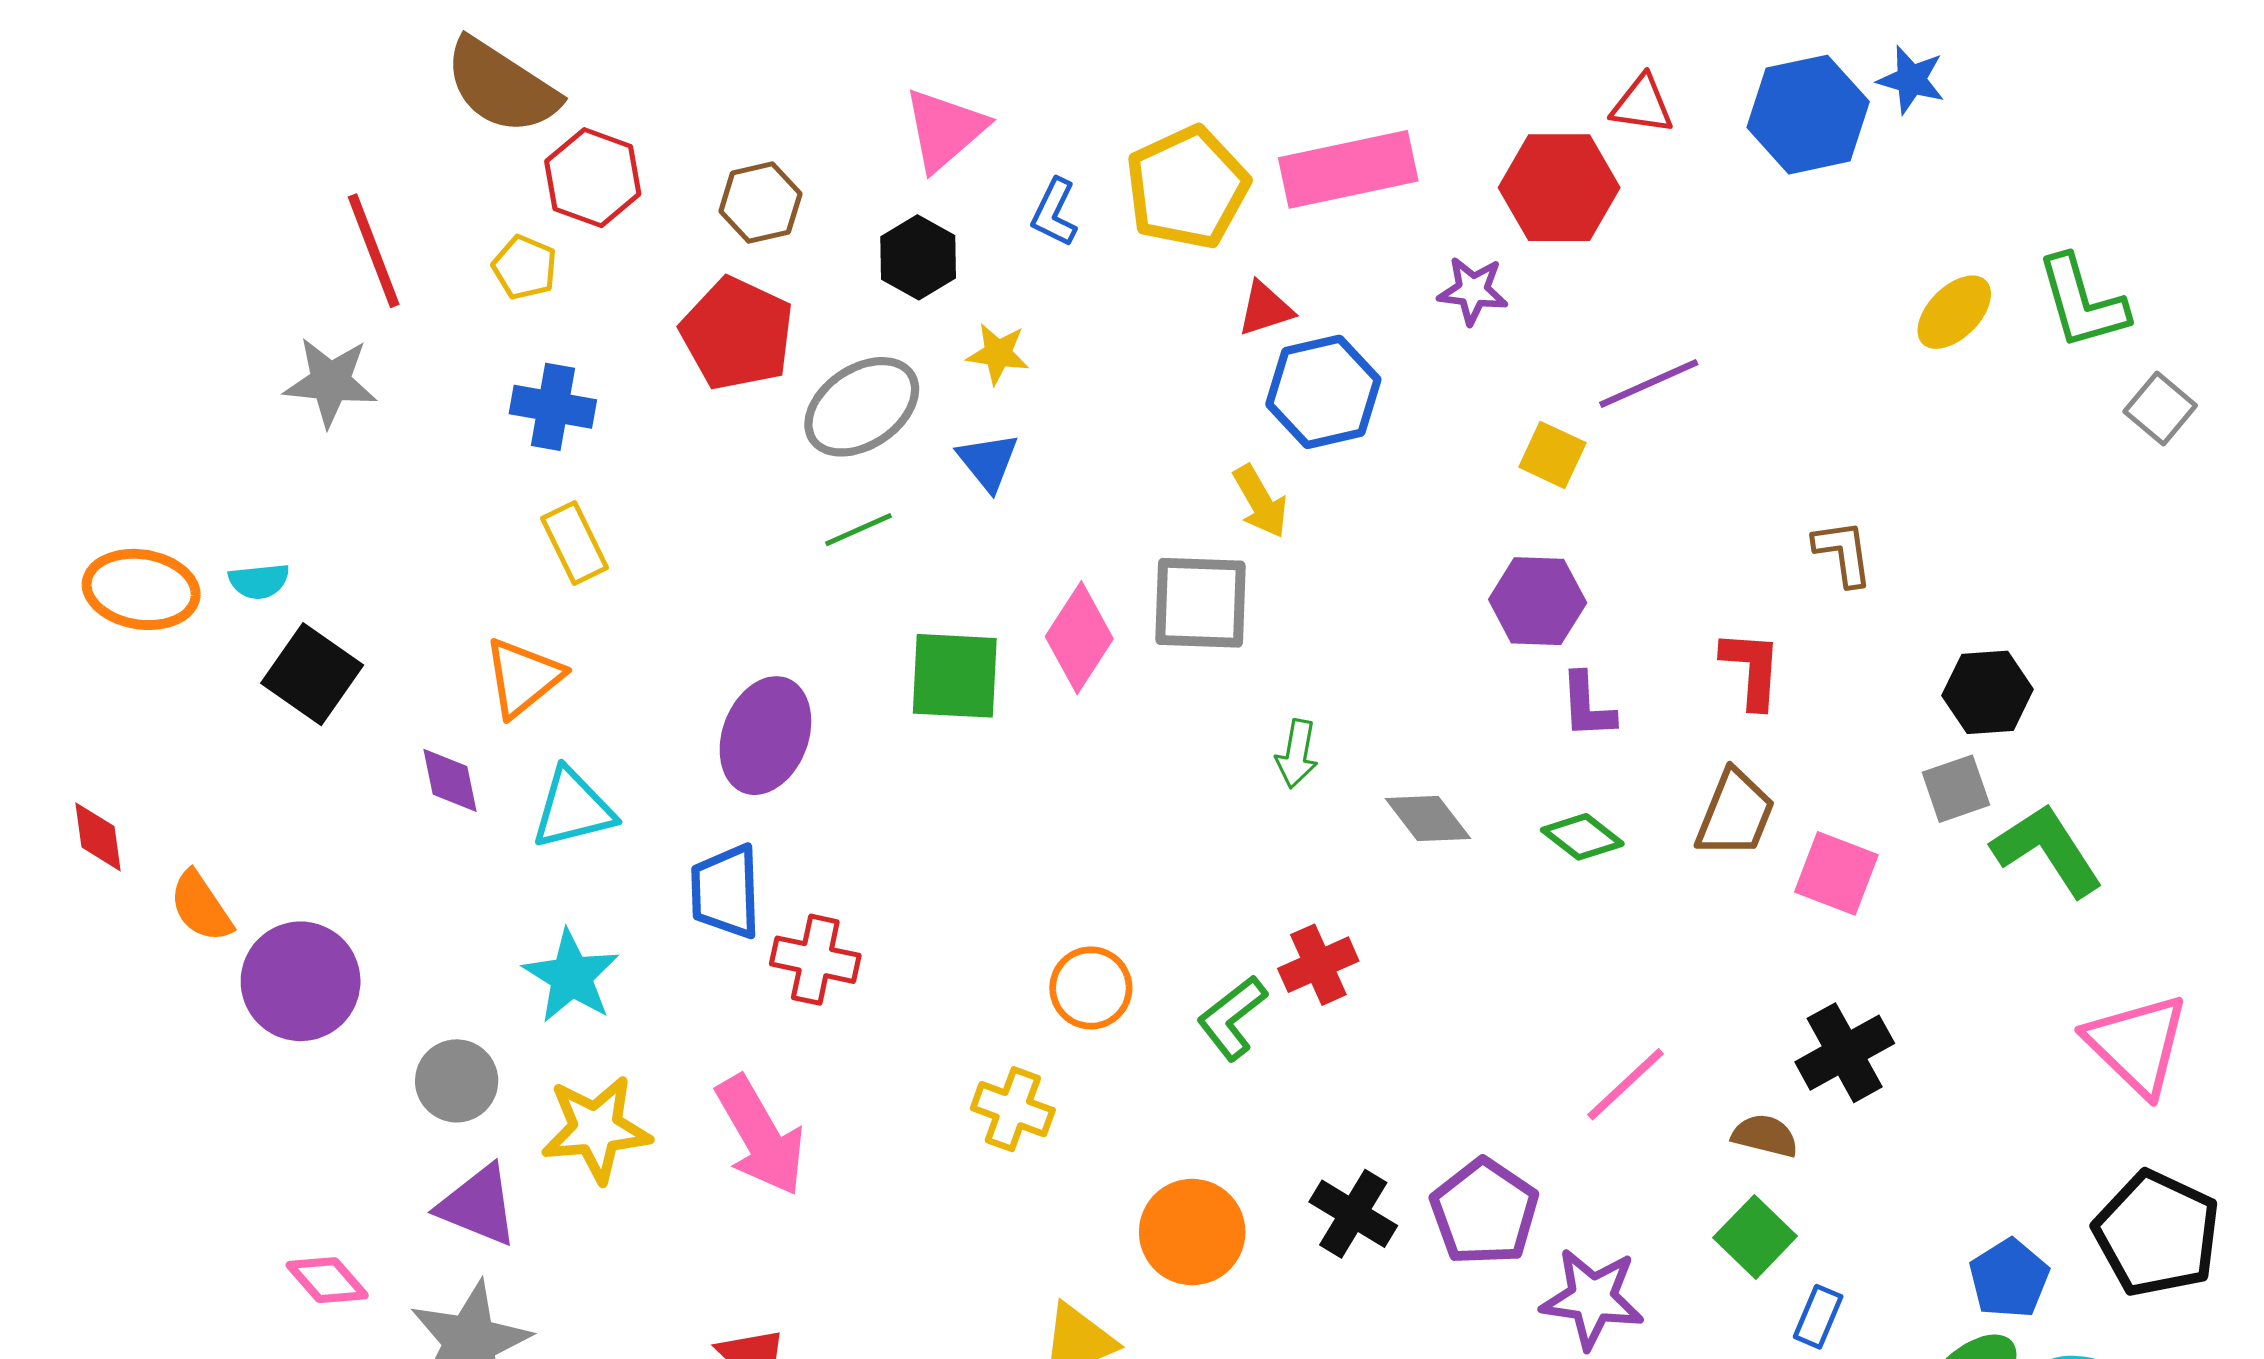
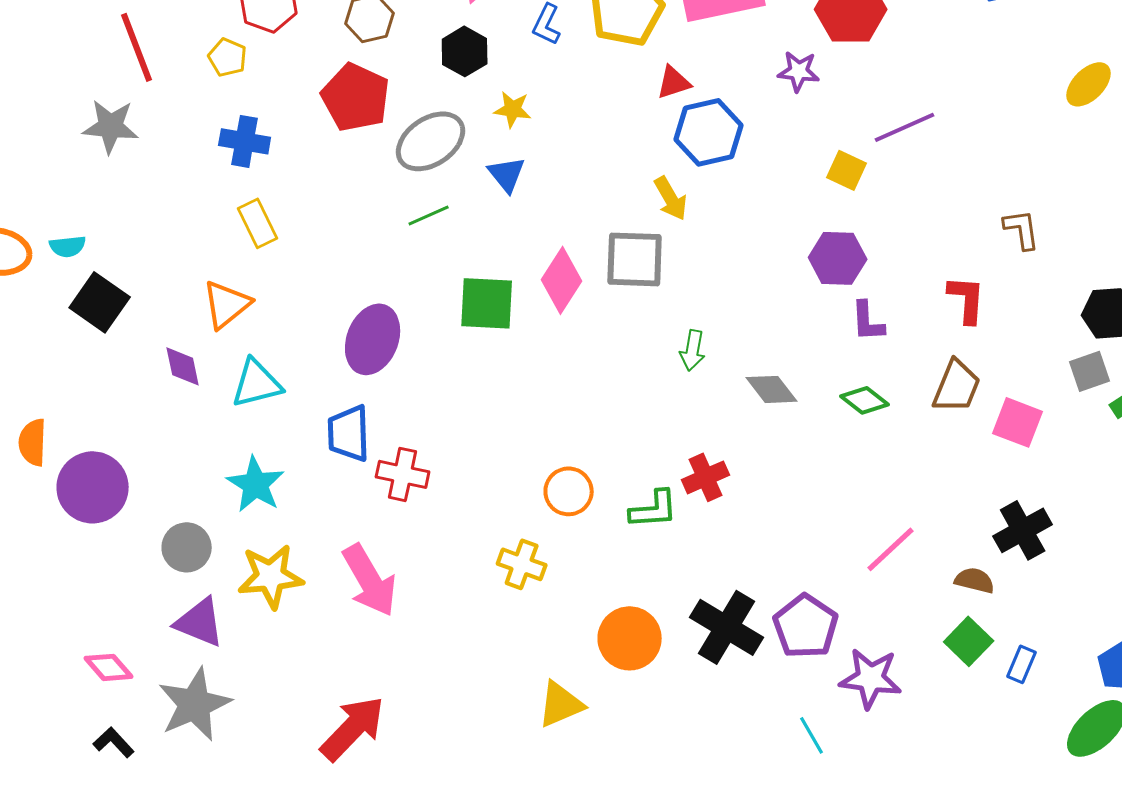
orange semicircle: (201, 907) -> (33, 442), turned 36
green L-shape: (1232, 1018) -> (654, 509), turned -146
black cross: (1353, 1214) -> (727, 627), size x1.4
blue rectangle: (1818, 1317) -> (1022, 664), moved

